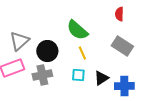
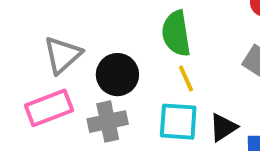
green semicircle: (77, 30) -> (176, 33), turned 40
cyan square: (78, 75) -> (178, 122), size x1.5

